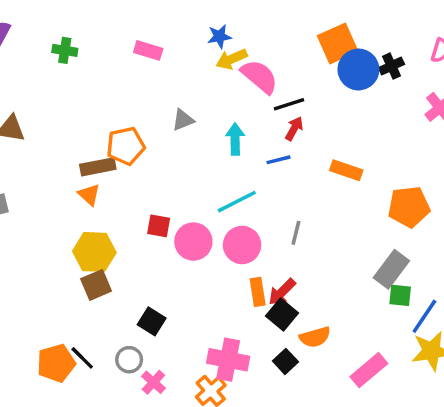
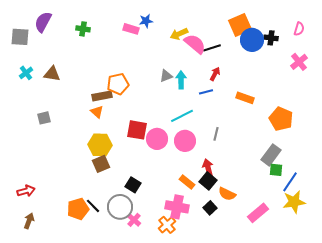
blue star: (219, 36) -> (146, 21), moved
black cross: (391, 66) -> (271, 38), turned 32
black line: (289, 104) -> (212, 48), moved
gray triangle: (183, 120) -> (166, 76), moved
orange pentagon: (409, 207) -> (281, 119), turned 30
red square: (159, 226) -> (137, 130), size x1.5
orange rectangle: (258, 292) -> (187, 182), moved, turned -42
red arrow: (282, 292) -> (208, 168), turned 120
orange semicircle: (315, 337) -> (227, 194), turned 42
gray circle: (129, 360) -> (120, 207), size x1.6

